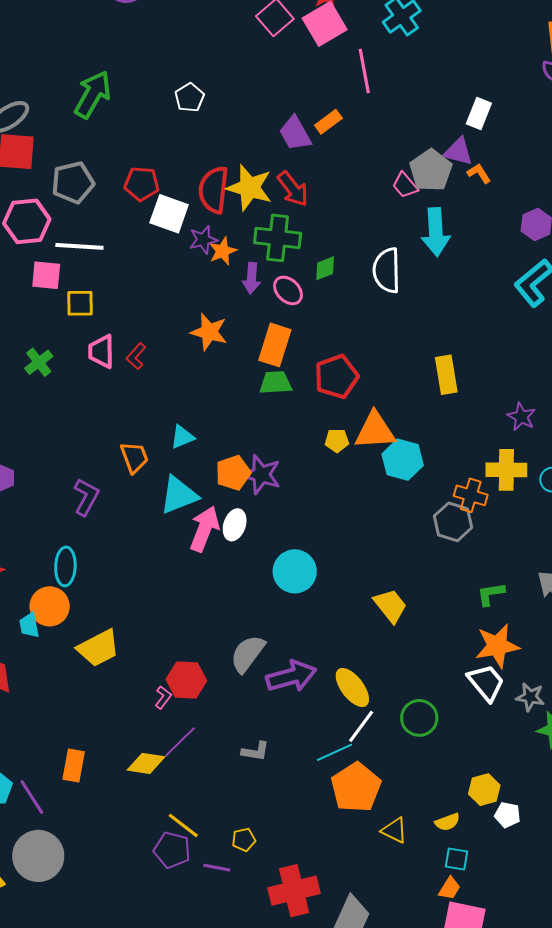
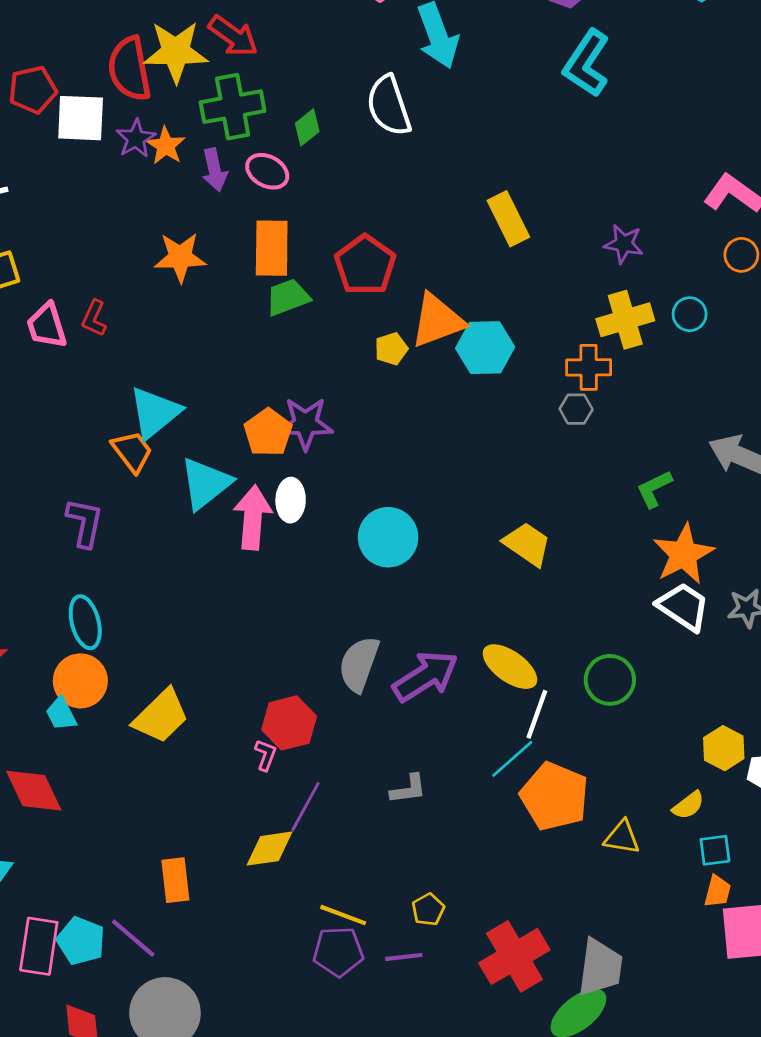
cyan triangle: (182, 437) -> (155, 413), moved, size x1.6
gray hexagon: (453, 522) -> (576, 409), size x0.6

